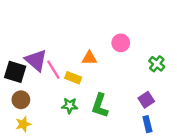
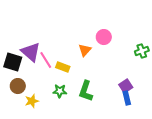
orange triangle: (89, 58) -> (85, 50), moved, turned -48
green cross: (157, 64) -> (142, 51), moved, turned 32
yellow star: (23, 124) -> (32, 101), moved
blue rectangle: (147, 124) -> (127, 98), moved

